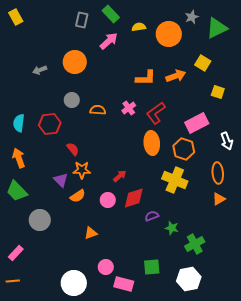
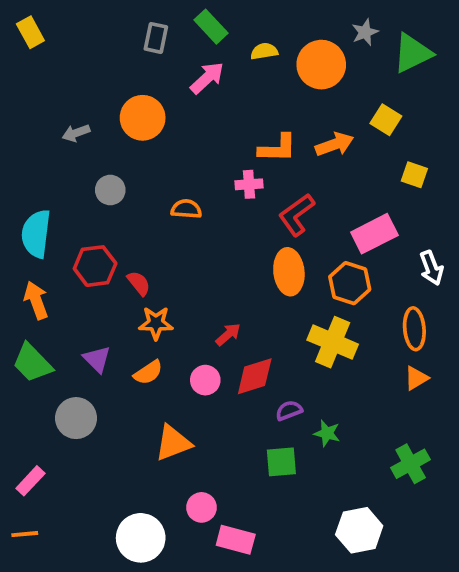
gray circle: (72, 100) -> (110, 190), moved
pink cross: (129, 108) -> (249, 184), moved, turned 32
cyan semicircle: (19, 123) -> (36, 234), size x1.4
red hexagon: (50, 124) -> (95, 266), moved
purple triangle: (61, 180) -> (97, 359), moved
orange triangle: (91, 233) -> (173, 443), size x1.5
green cross: (195, 244) -> (411, 464), moved
green square: (152, 267) -> (281, 462), moved

